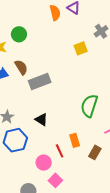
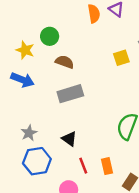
brown semicircle: (21, 67) -> (65, 62), moved, turned -42
red line: (60, 151) -> (83, 166), moved

